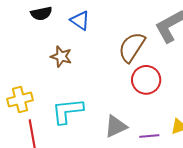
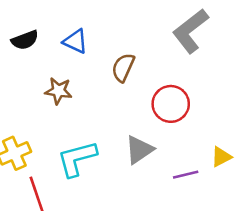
brown semicircle: (132, 47) -> (123, 67), moved, size x0.7
gray triangle: (116, 126) -> (139, 150), moved

